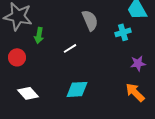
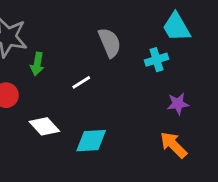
white diamond: (28, 93) -> (44, 126), moved

